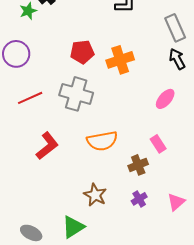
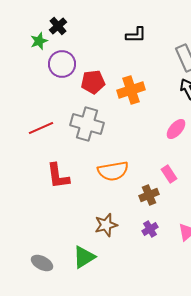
purple circle: (16, 54) -> (62, 64), moved
red L-shape: (47, 146) -> (58, 176), turned 120
brown star: (95, 195) -> (106, 225), turned 30

